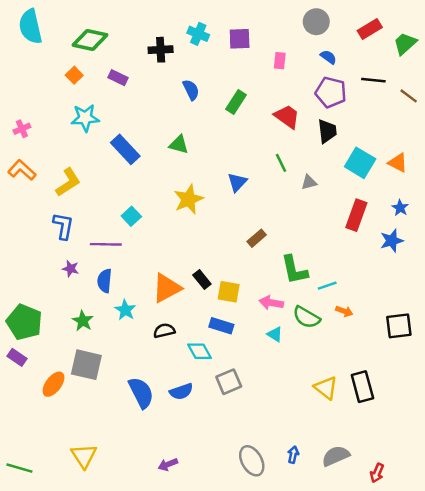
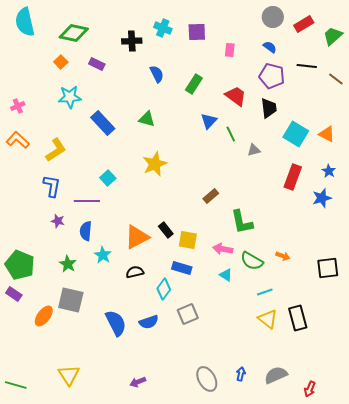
gray circle: (316, 22) -> (273, 17), moved
blue triangle: (237, 182) -> (209, 121), moved
cyan line: (327, 286) -> (265, 292), moved
cyan diamond: (199, 351) -> (164, 289), turned 65

